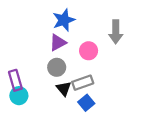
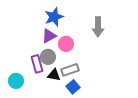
pink circle: (89, 51) -> (66, 44), moved
purple rectangle: (15, 80) -> (37, 64), moved
black triangle: (64, 89) -> (54, 75), turned -40

